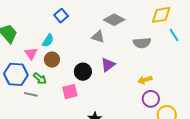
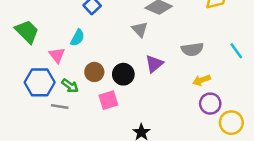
cyan line: (174, 35) -> (236, 51), moved
gray triangle: (98, 37) -> (140, 29), turned 32
gray semicircle: (142, 43) -> (192, 49), moved
brown circle: (52, 60) -> (94, 72), moved

